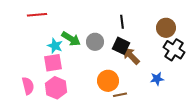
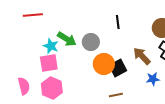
black square: (121, 46) -> (118, 68), moved, turned 36
brown arrow: (131, 56) -> (142, 56), moved
orange circle: (108, 81) -> (104, 64), moved

